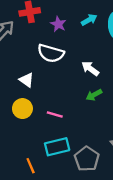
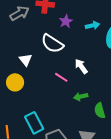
green arrow: (94, 95) -> (81, 97), moved
pink line: (55, 114) -> (61, 77), moved
cyan rectangle: (57, 147) -> (34, 123), turned 60

